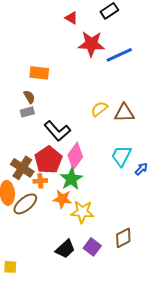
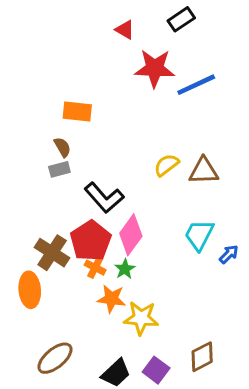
green star: (71, 179) -> (125, 269), size x0.6
orange cross: (40, 181) -> (95, 268), moved, turned 32
brown ellipse: (25, 204) -> (55, 358), moved

